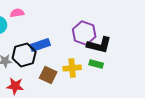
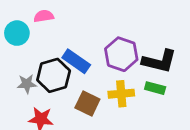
purple hexagon: (84, 33) -> (121, 54), moved
blue rectangle: (40, 45) -> (76, 61), turned 54

